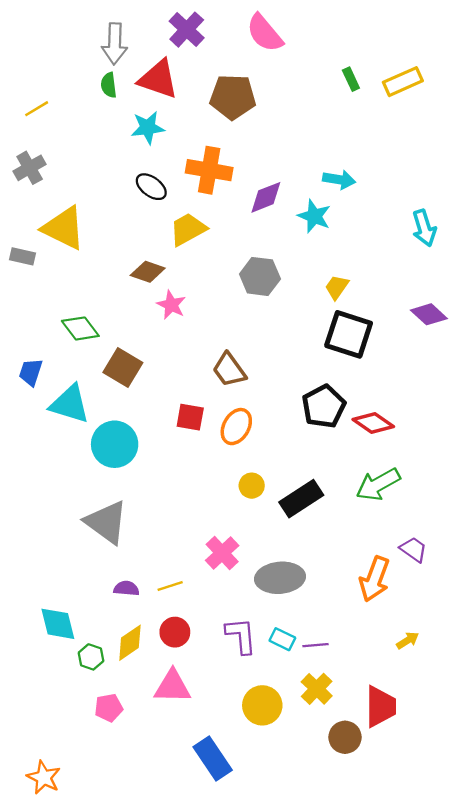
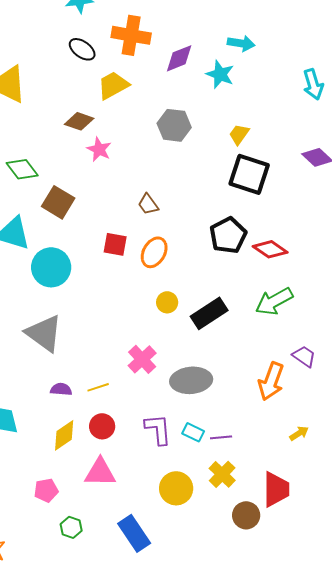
brown trapezoid: (229, 370) -> (148, 204), size x0.7
green hexagon: (91, 657) -> (71, 527), moved

